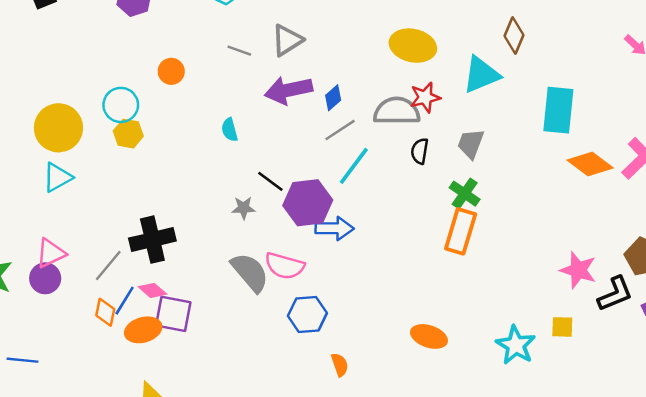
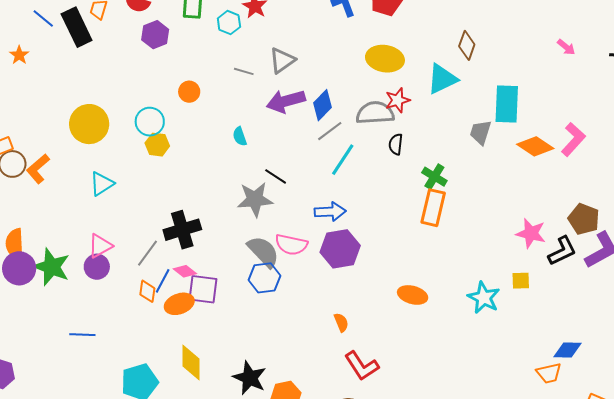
blue diamond: (333, 98) -> (323, 105), size x1.4
yellow circle: (58, 128) -> (89, 124), moved
gray trapezoid: (471, 144) -> (481, 132), moved
purple hexagon: (308, 203) -> (340, 249), moved
gray star: (244, 208) -> (255, 199), size x1.8
blue hexagon: (307, 314) -> (265, 278), moved

